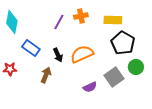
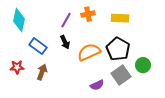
black pentagon: (123, 43) -> (118, 49), moved
black arrow: (58, 55) -> (65, 42), moved
brown arrow: (46, 75) -> (42, 72), moved

